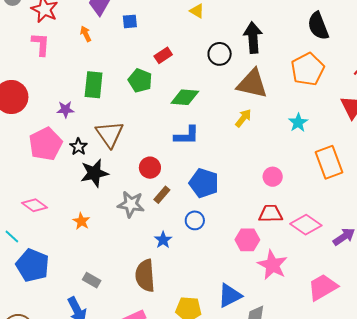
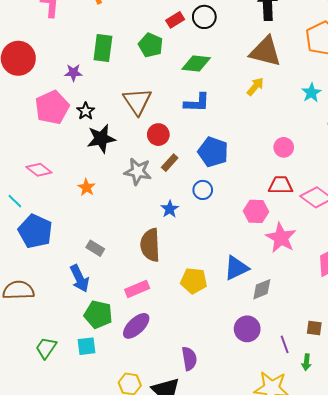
black circle: (220, 54) -> (204, 17), moved
brown triangle: (110, 134) -> (137, 101), moved

